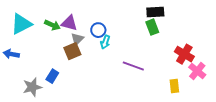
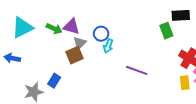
black rectangle: (155, 12) -> (181, 15), moved
green rectangle: (152, 27) -> (166, 31), moved
yellow rectangle: (174, 86) -> (185, 83), moved

